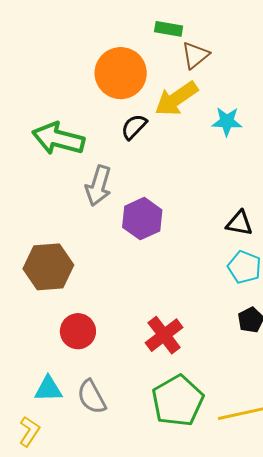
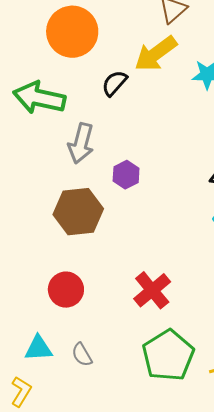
orange circle: (121, 73) -> (72, 32), moved
purple hexagon: (142, 219) -> (126, 175), size x0.7
brown hexagon: (48, 267) -> (78, 212), moved
gray semicircle: (92, 397) -> (82, 355), size x0.7

